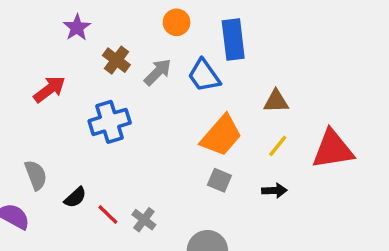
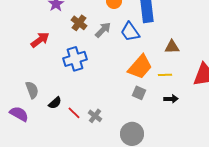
yellow line: (278, 146) -> (165, 75), moved, turned 48

